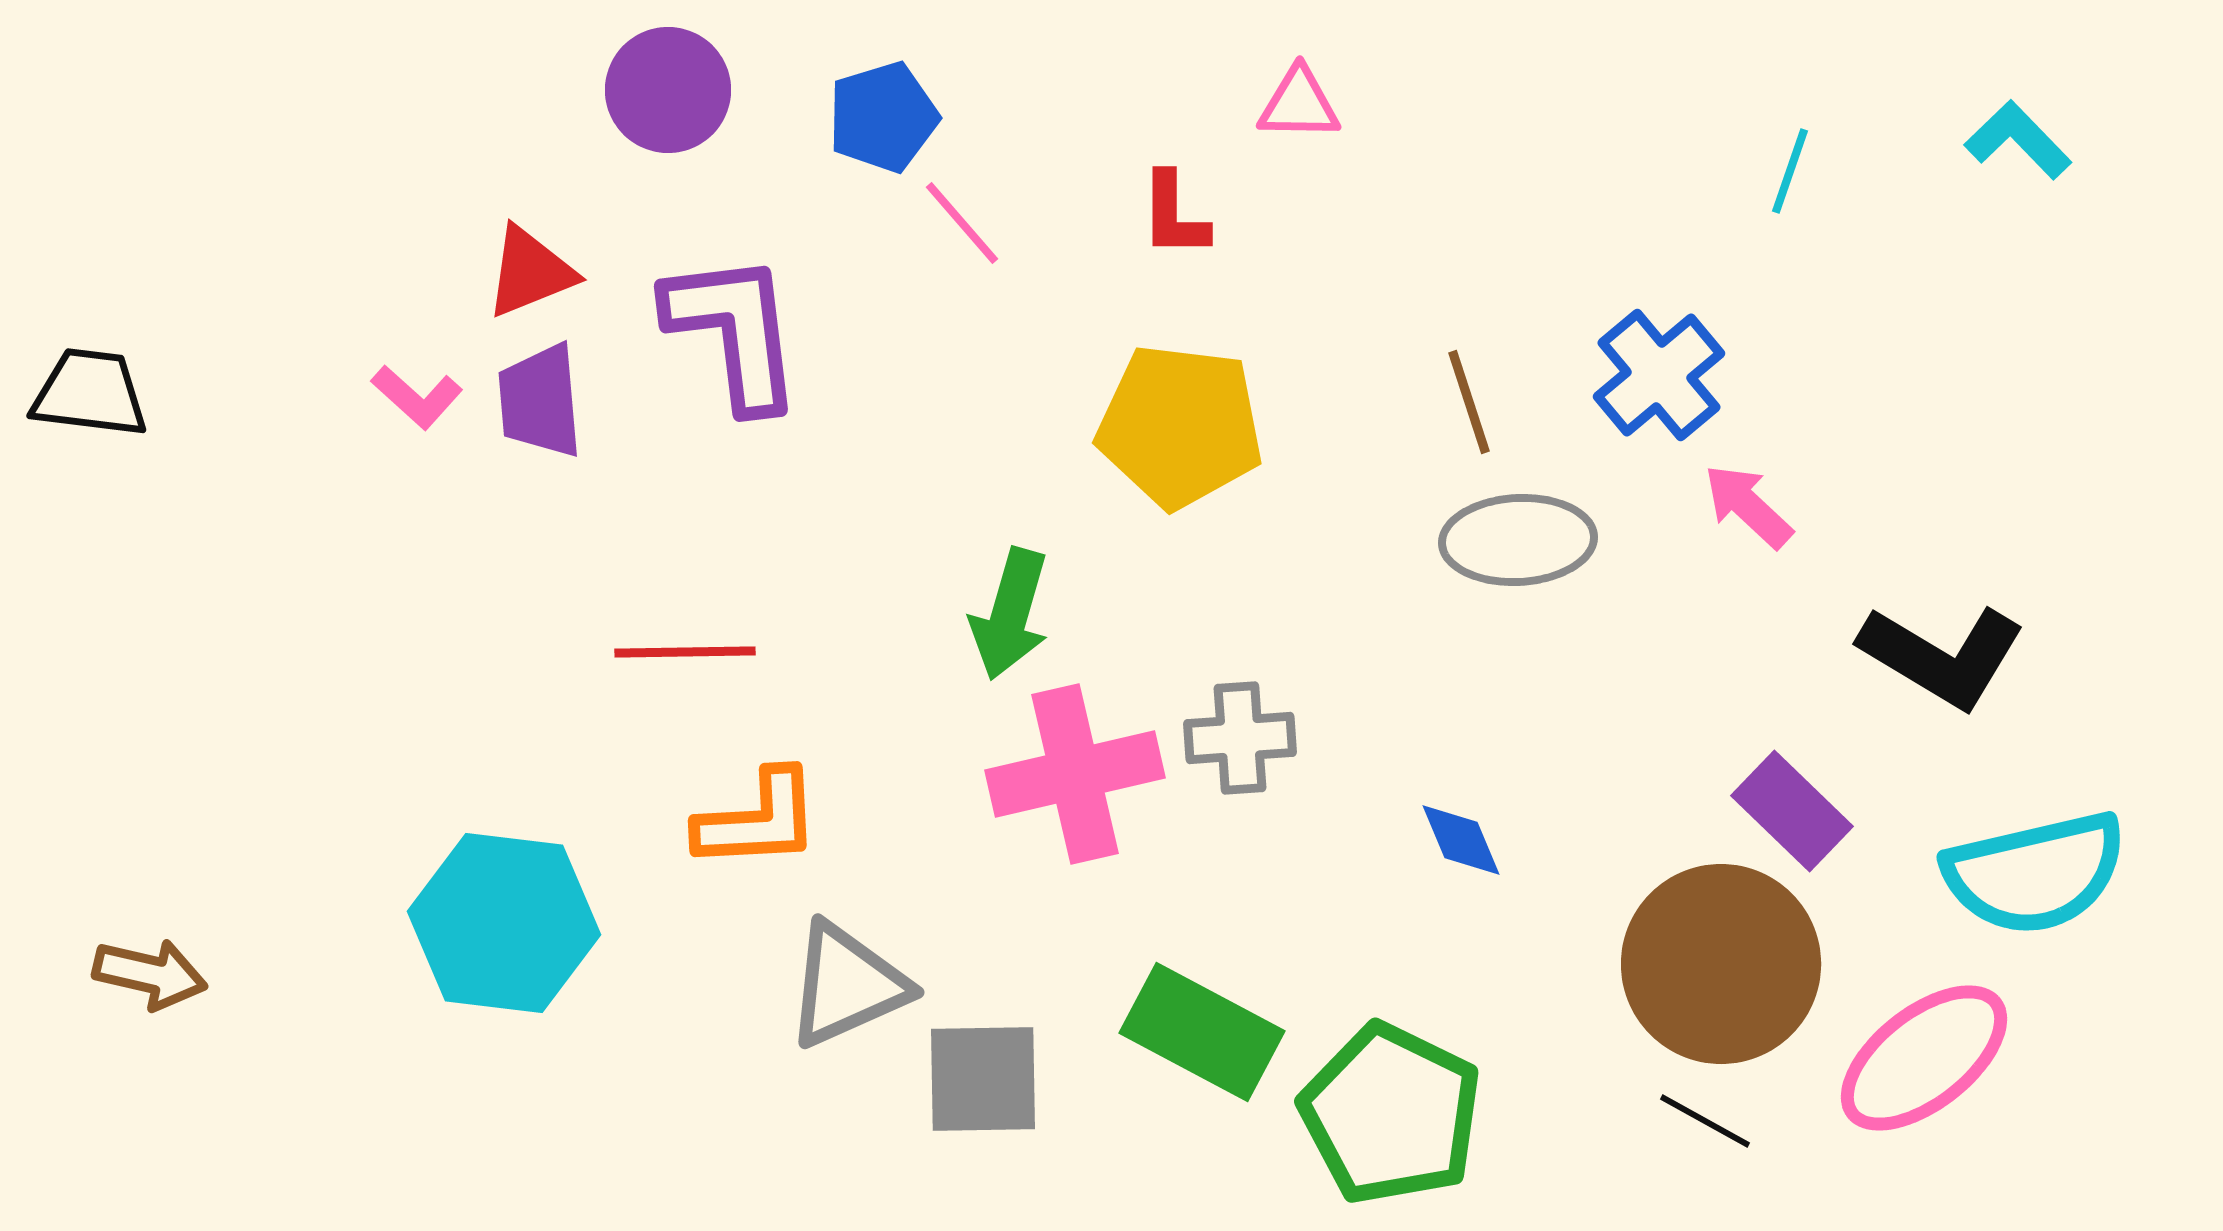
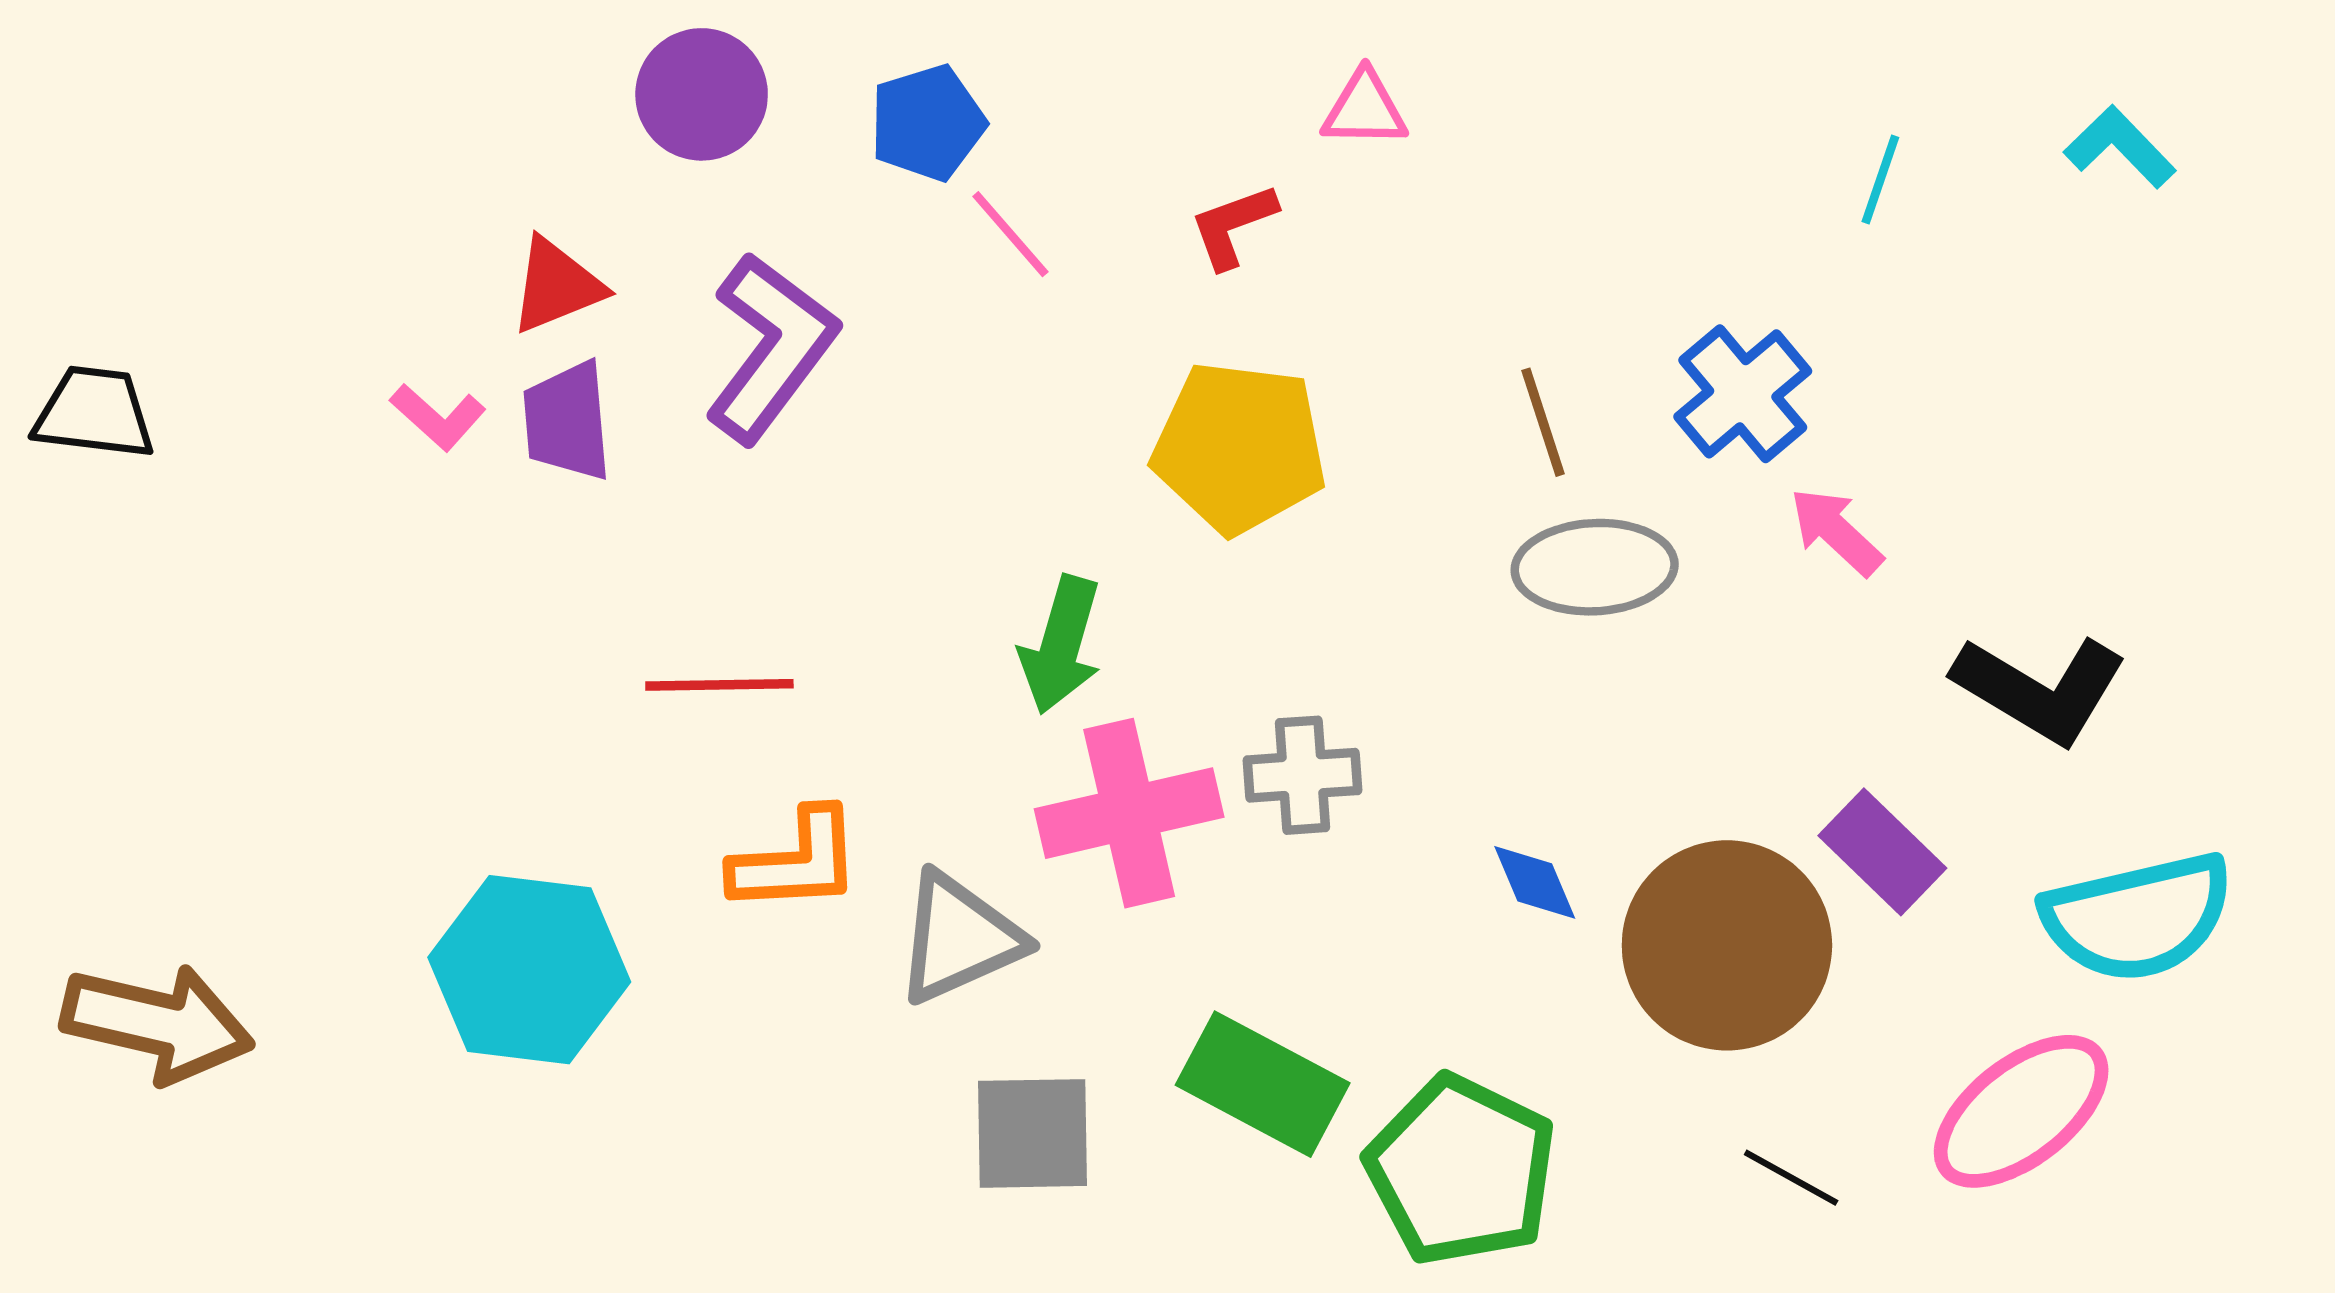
red L-shape: (1174, 215) -> (1233, 226), turned 70
purple L-shape: (734, 331) -> (771, 348), turned 44
brown circle: (1721, 964) -> (1727, 945), moved
brown arrow: (150, 974) -> (157, 1023), size x1.6
gray triangle: (847, 985) -> (959, 938), moved

